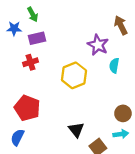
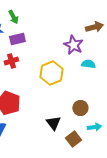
brown arrow: (121, 25) -> (94, 27), turned 102
cyan semicircle: (114, 66) -> (88, 64), turned 88
brown circle: (123, 113) -> (80, 108), moved

